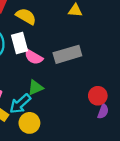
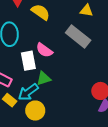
white rectangle: (19, 43) -> (28, 61), moved
gray rectangle: (67, 54) -> (78, 37), moved, turned 50

